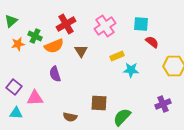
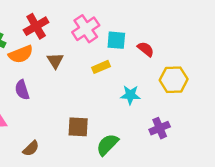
cyan square: (141, 24) -> (116, 40), moved
cyan star: (131, 70) -> (130, 95), moved
brown semicircle: (70, 117) -> (31, 148), moved, turned -56

